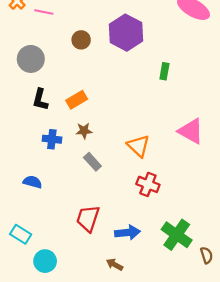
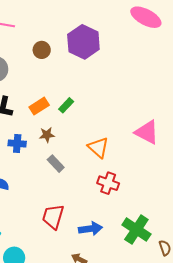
green rectangle: (164, 71) -> (66, 105), moved, turned 35

